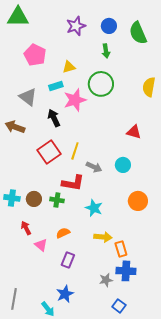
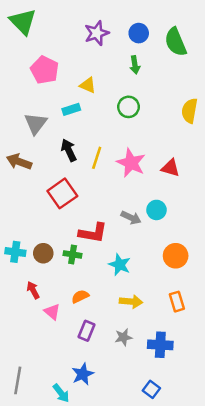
green triangle: (18, 17) -> (23, 22), turned 45
yellow triangle: (69, 67) -> (88, 85), turned 40
green circle: (101, 84) -> (129, 107), size x0.7
gray triangle: (28, 97) -> (36, 123), turned 30
pink star: (75, 100) -> (131, 163), moved, turned -30
yellow line: (75, 151) -> (97, 158), moved
gray arrow: (94, 167) -> (131, 218), moved
orange rectangle: (121, 249) -> (177, 302), moved
gray star: (106, 280) -> (123, 337), moved

